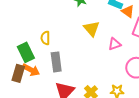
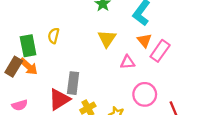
orange triangle: (128, 11) -> (144, 41), moved
gray rectangle: (56, 62) -> (73, 83), moved

